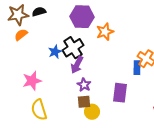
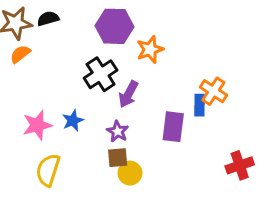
blue star: (55, 52) -> (73, 121), moved
purple arrow: (77, 65) -> (128, 94), moved
purple rectangle: (120, 93) -> (173, 127), moved
yellow semicircle: (39, 110) -> (48, 170), turned 35

